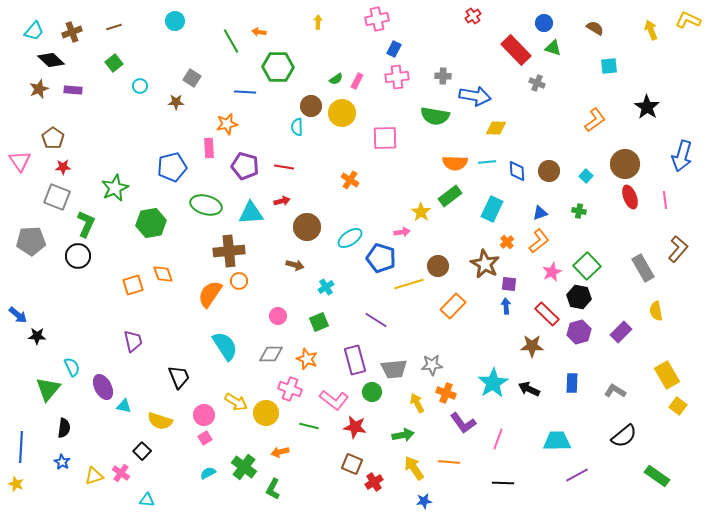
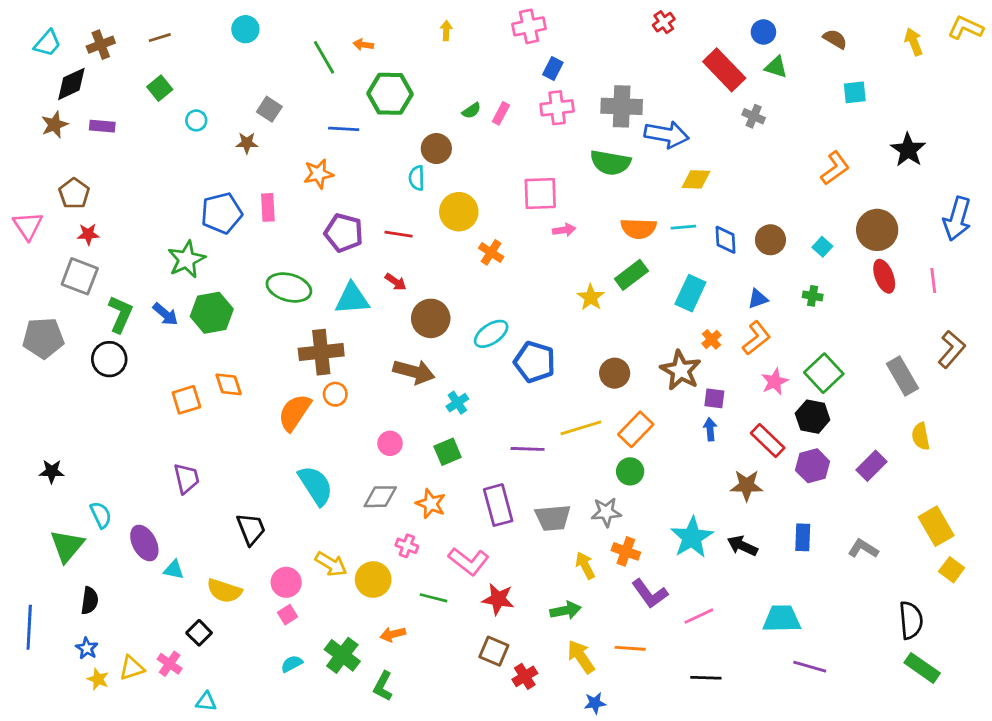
black diamond: (51, 60) -> (71, 84), turned -68
gray cross: (443, 76) -> (622, 106), size x1.8
yellow circle: (342, 113) -> (459, 212), moved
pink rectangle: (209, 148) -> (268, 207), moved
blue pentagon: (172, 167) -> (222, 213), moved
green star: (115, 188) -> (186, 259), moved
red arrow: (282, 201) -> (396, 282), turned 49
pink arrow: (402, 232) -> (564, 230), moved
brown arrow: (295, 265) -> (414, 372), size x1.6
yellow line: (409, 284) -> (581, 428), moved
blue arrow: (18, 315) -> (165, 314), moved
purple line: (376, 320) -> (528, 449), turned -30
pink cross: (290, 389) -> (407, 546), size x0.7
green circle: (372, 392) -> (630, 471), moved
black semicircle: (624, 436) -> (911, 620), moved, turned -56
pink line: (498, 439) -> (699, 616), turned 45
purple line: (577, 475) -> (810, 667), turned 45
yellow star: (16, 484) -> (98, 679), moved

